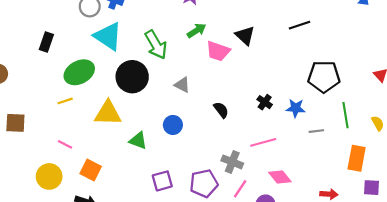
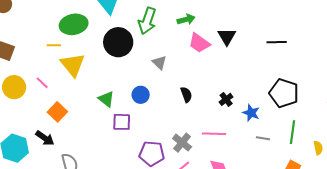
green arrow: (156, 45) -> (147, 21), turned 32
yellow triangle: (108, 113) -> (73, 65), moved, turned 32
yellow circle: (49, 176) -> (14, 87), moved
purple square: (162, 181) -> (122, 122), moved

